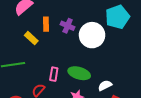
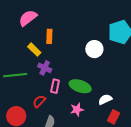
purple cross: (68, 26) -> (45, 68), moved
white circle: (92, 35) -> (94, 49), size x0.7

